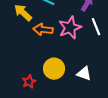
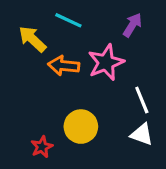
white line: (96, 27) -> (142, 100), moved
white triangle: (84, 74) -> (142, 134), moved

